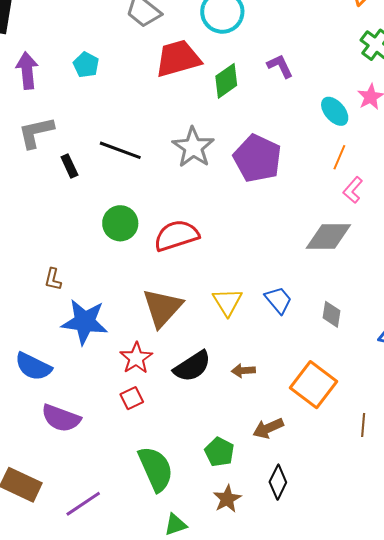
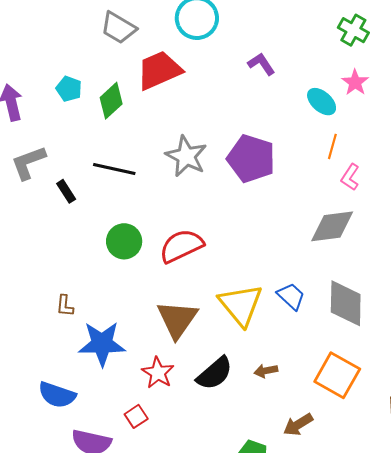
green diamond: (226, 81) -> (111, 101), moved
yellow triangle: (227, 302) -> (241, 305), size x1.5
gray diamond: (332, 314) -> (346, 303), size x1.8
red square: (132, 398) -> (136, 416), moved

